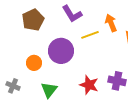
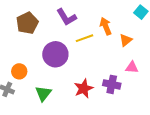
orange circle: (34, 63) -> (19, 71), moved
red star: (89, 85) -> (84, 88), turned 30

